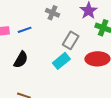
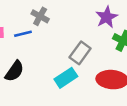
gray cross: (53, 13) -> (40, 16), moved

